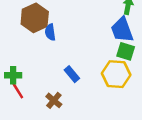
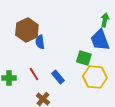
green square: (126, 51) -> (84, 58), moved
red line: (18, 91) -> (34, 74), moved

